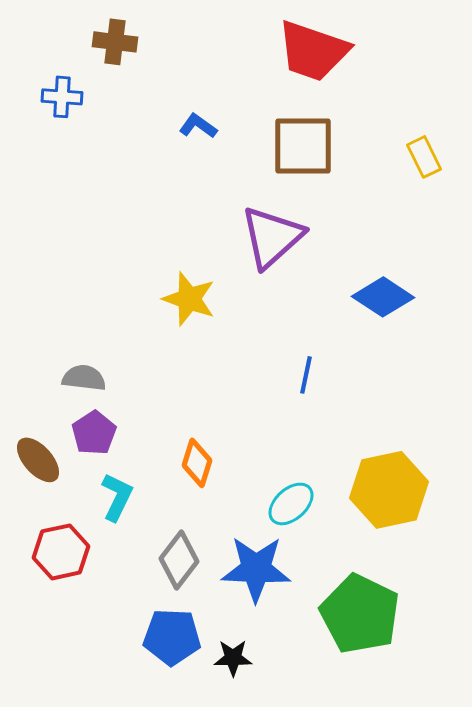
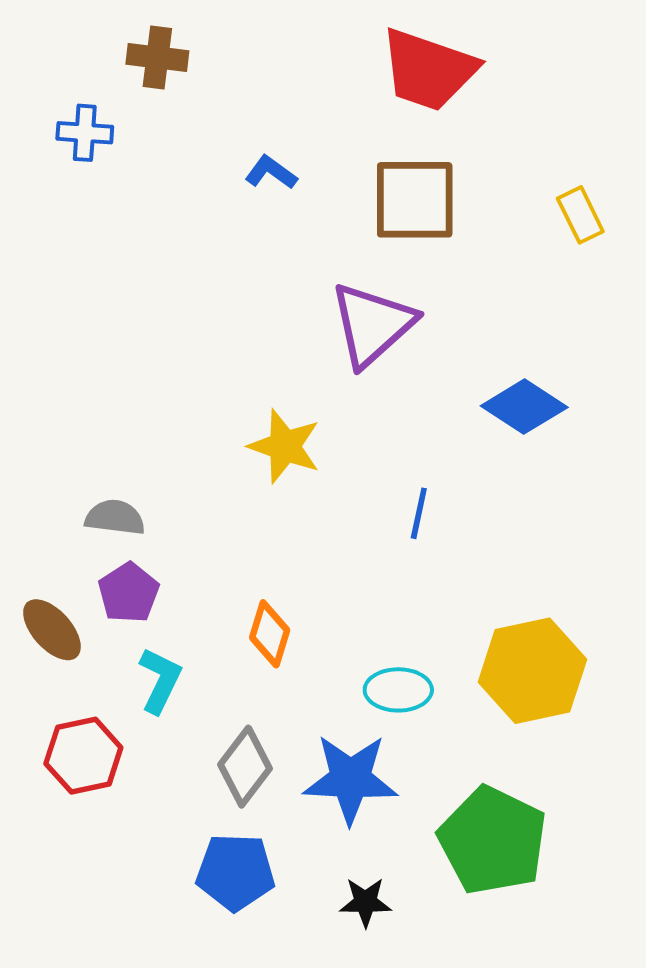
yellow star: (189, 299) -> (285, 446), moved
cyan ellipse: (291, 504) -> (398, 690), turned 42
black star: (233, 658) -> (365, 902), moved

